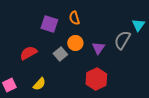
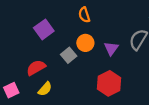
purple square: (49, 24) -> (44, 29), moved, turned 36
red semicircle: (28, 53) -> (36, 68), moved

